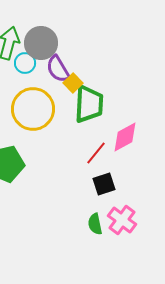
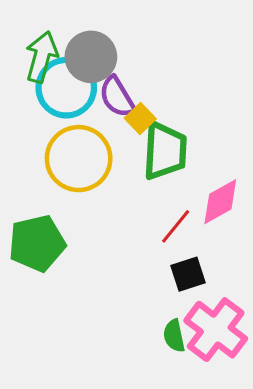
cyan circle: (25, 63) -> (66, 88), size x1.8
pink cross: (122, 220) -> (216, 330), size x1.4

